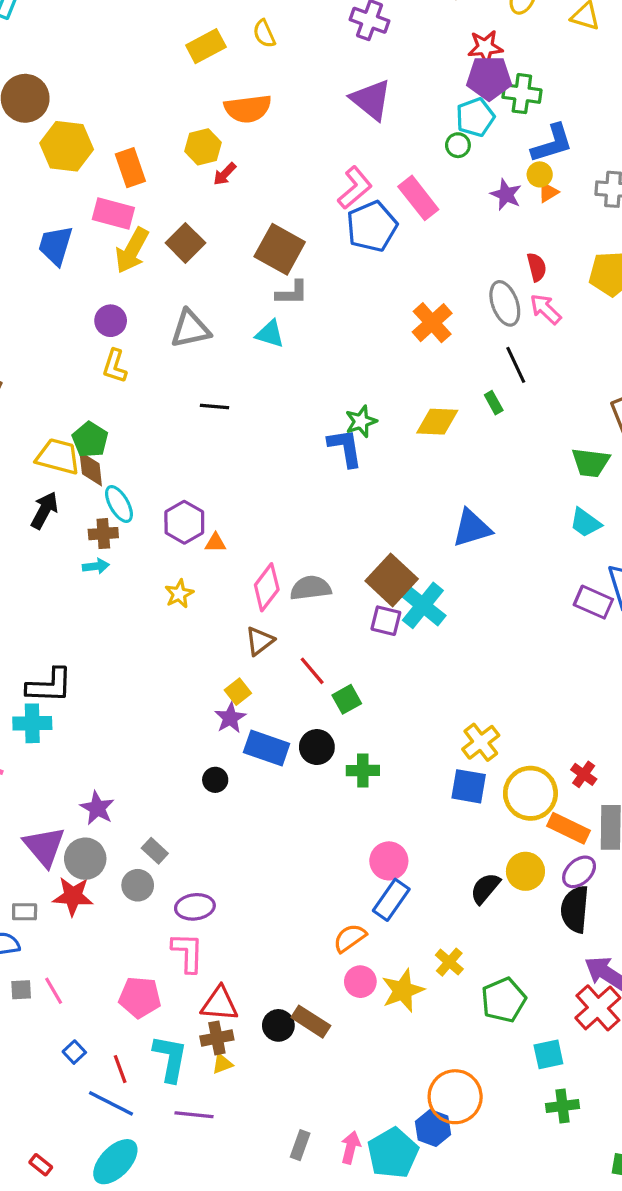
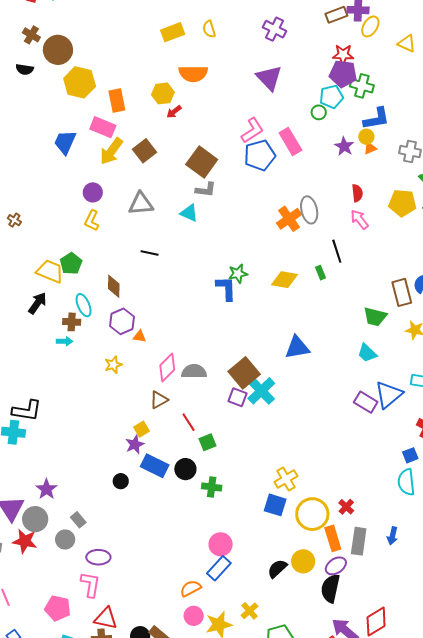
gray ellipse: (505, 303) -> (309, 210), moved
brown diamond: (91, 469) -> (114, 286), moved
orange rectangle: (568, 828) -> (333, 538), turned 40

